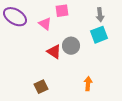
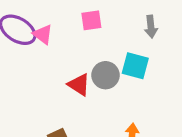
pink triangle: (45, 24) -> (43, 34), moved
cyan square: (99, 35) -> (135, 66), moved, turned 36

